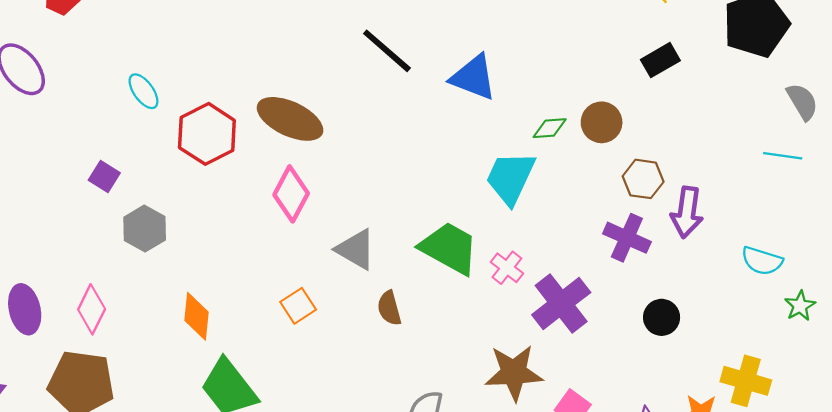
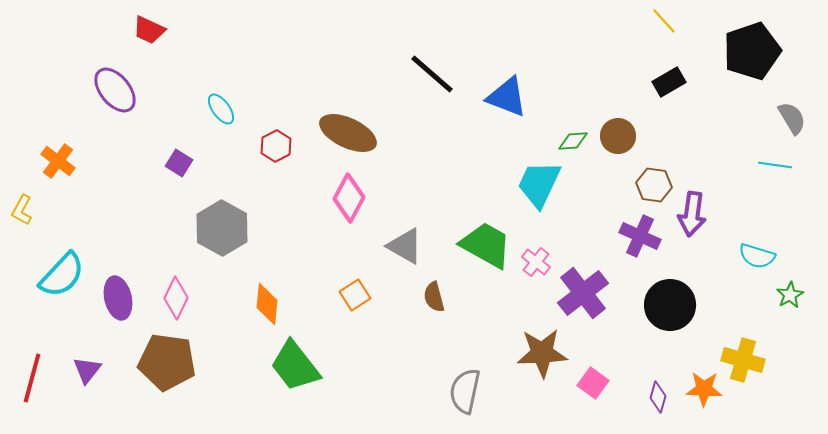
red hexagon: (207, 134) -> (276, 146), size x0.6
purple square: (104, 177) -> (179, 163), moved
gray hexagon: (145, 229) -> (222, 228), size x1.4
black circle: (662, 317) -> (670, 305), size x1.6

